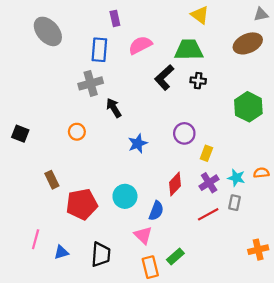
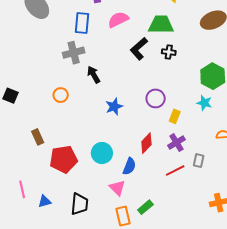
cyan star: (236, 178) -> (204, 103), moved
pink line: (36, 239) -> (22, 189), turned -30

